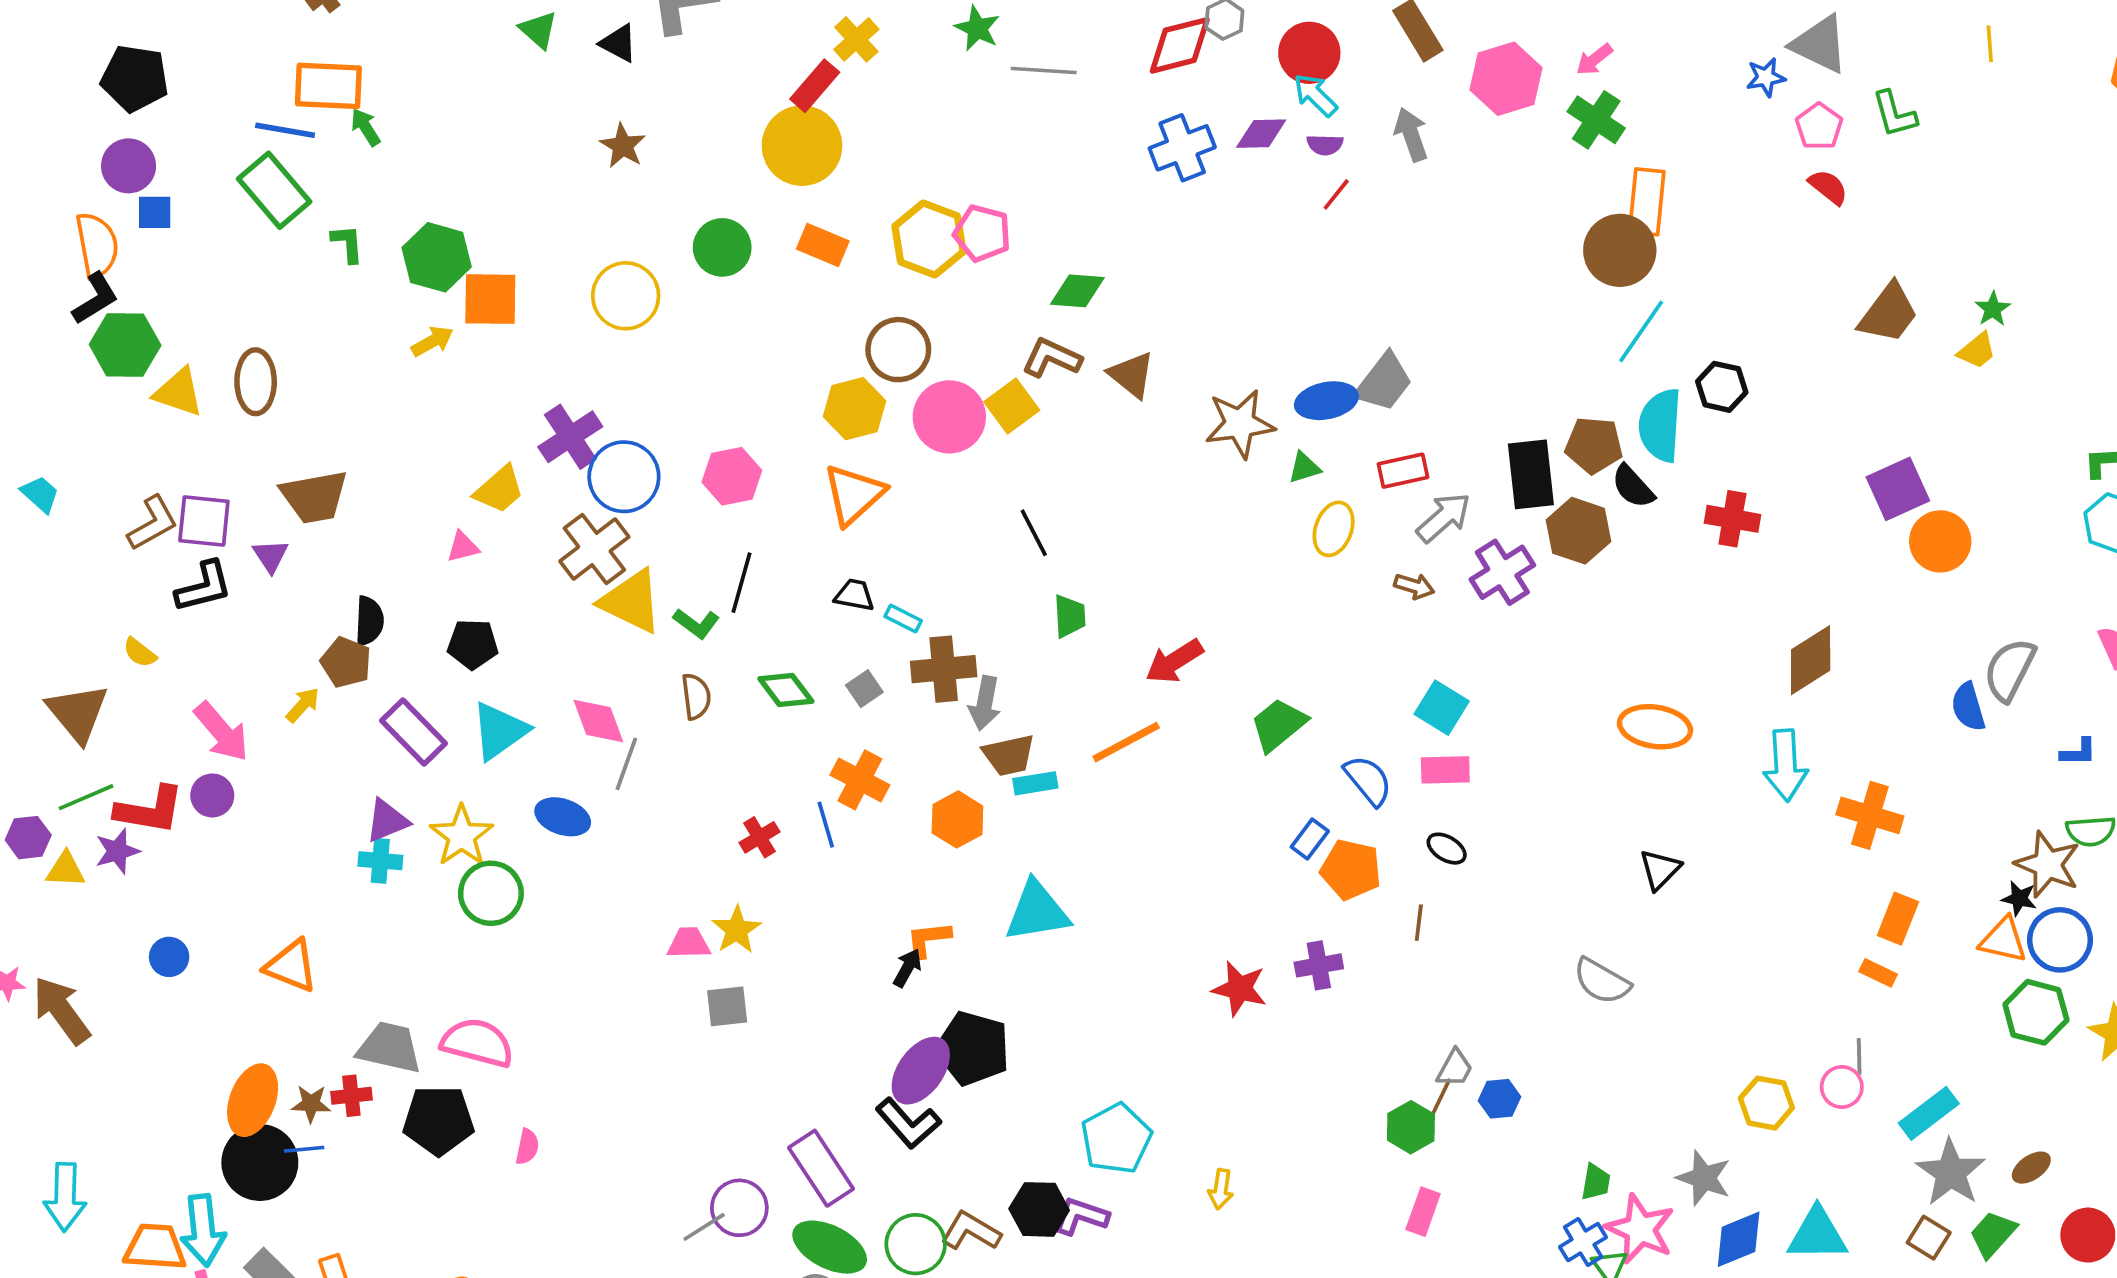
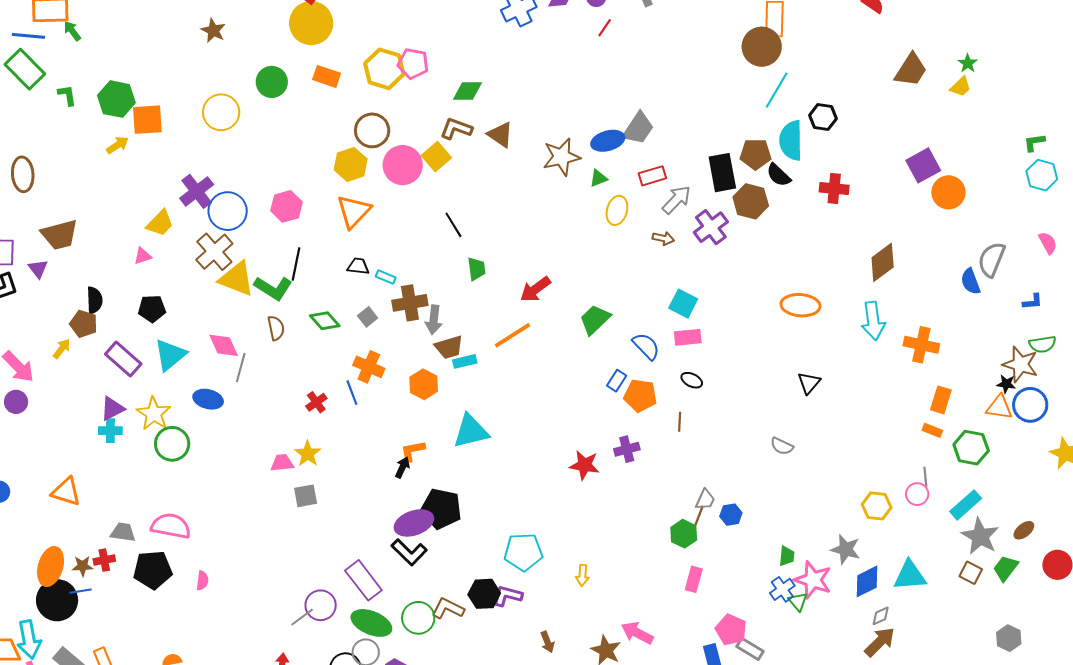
green L-shape: (696, 623) -> (273, 288), size x1.5
gray semicircle: (1602, 981) -> (782, 446), size x0.7
green hexagon: (2036, 1012) -> (971, 448), moved
gray trapezoid: (389, 1048) -> (123, 532), size x0.7
purple ellipse: (921, 1071) -> (414, 523), turned 39
cyan pentagon: (1116, 1139) -> (523, 552), turned 30

